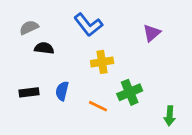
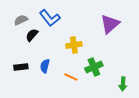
blue L-shape: (88, 25) -> (50, 18), moved
purple triangle: (152, 33) -> (110, 24), size x1.5
black semicircle: (44, 48) -> (32, 35), turned -56

